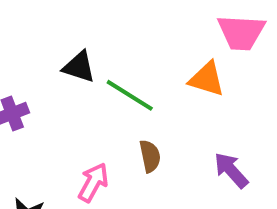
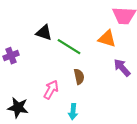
purple arrow: (231, 170) -> (122, 68), moved

